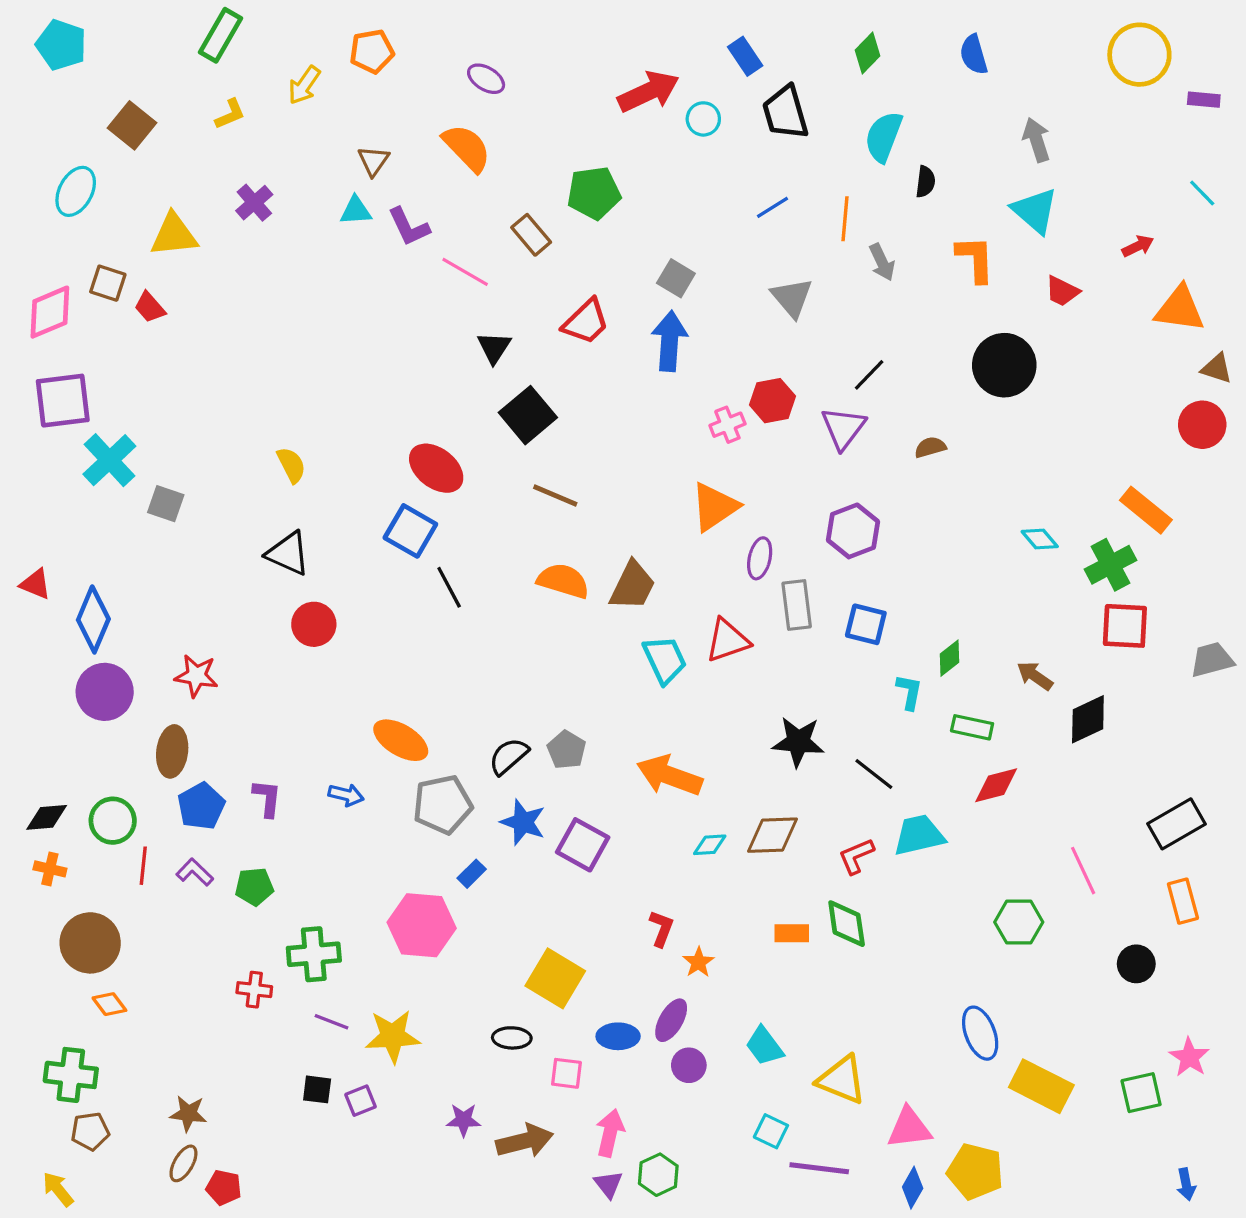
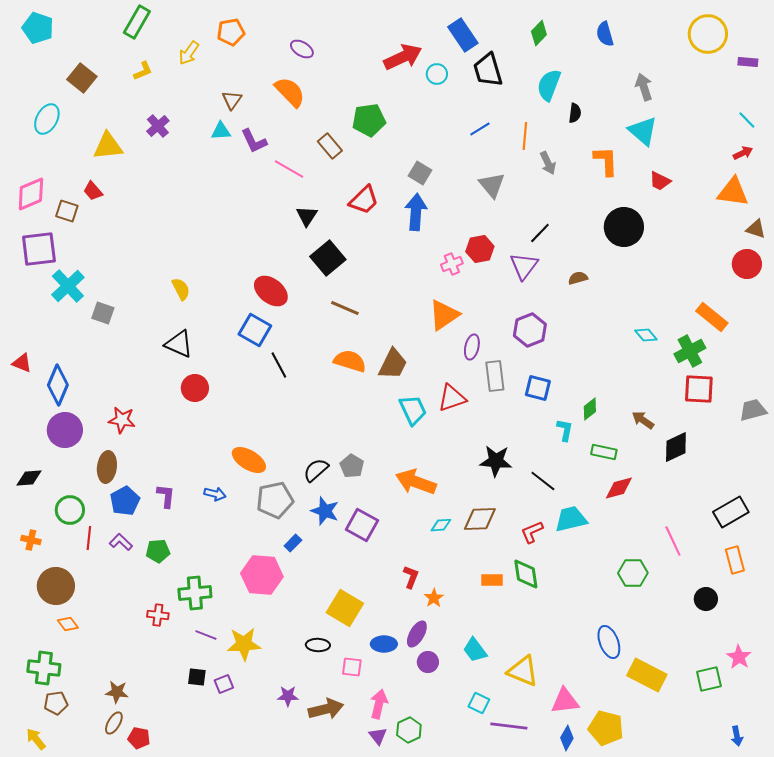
blue rectangle: (745, 56) -> (463, 35), size x1.4
red arrow: (1138, 246) -> (743, 153), moved
brown square: (108, 283) -> (67, 211), moved
black diamond: (47, 817) -> (29, 478), moved

